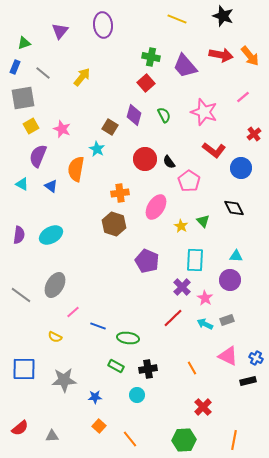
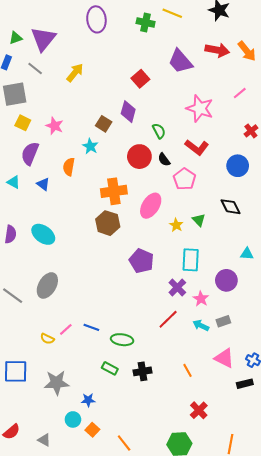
purple triangle: (60, 31) -> (43, 39), moved, size x1.5
green cross: (151, 57) -> (146, 22), moved
green semicircle: (164, 115) -> (159, 131), moved
yellow square: (31, 126) -> (23, 123), turned -35
red L-shape: (214, 150) -> (197, 147), moved
orange semicircle: (76, 169) -> (69, 167), size x0.7
orange cross: (120, 193) -> (114, 191), size x1.4
cyan ellipse: (51, 235) -> (43, 234), turned 65
cyan triangle: (236, 256) -> (247, 254), moved
pink line: (73, 312) -> (66, 329), moved
cyan circle: (137, 395) -> (73, 419), moved
gray triangle: (52, 436) -> (44, 440), turned 32

